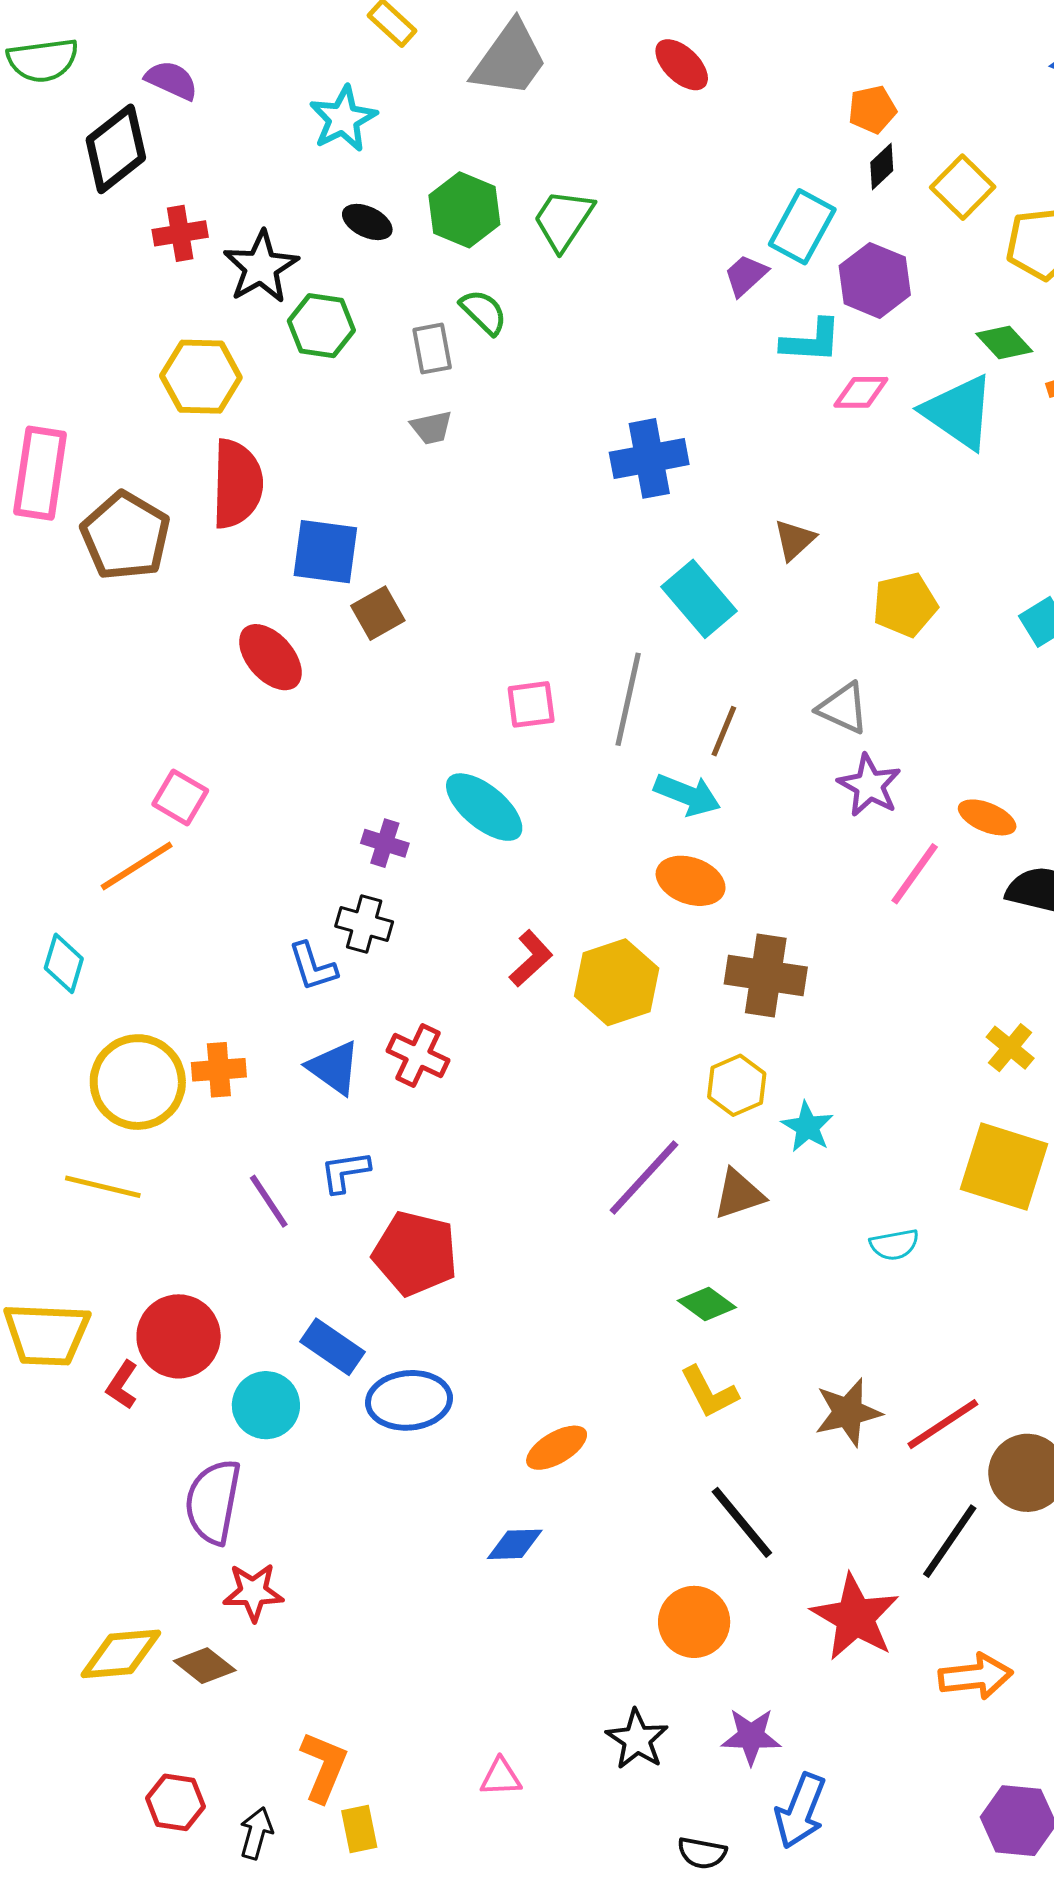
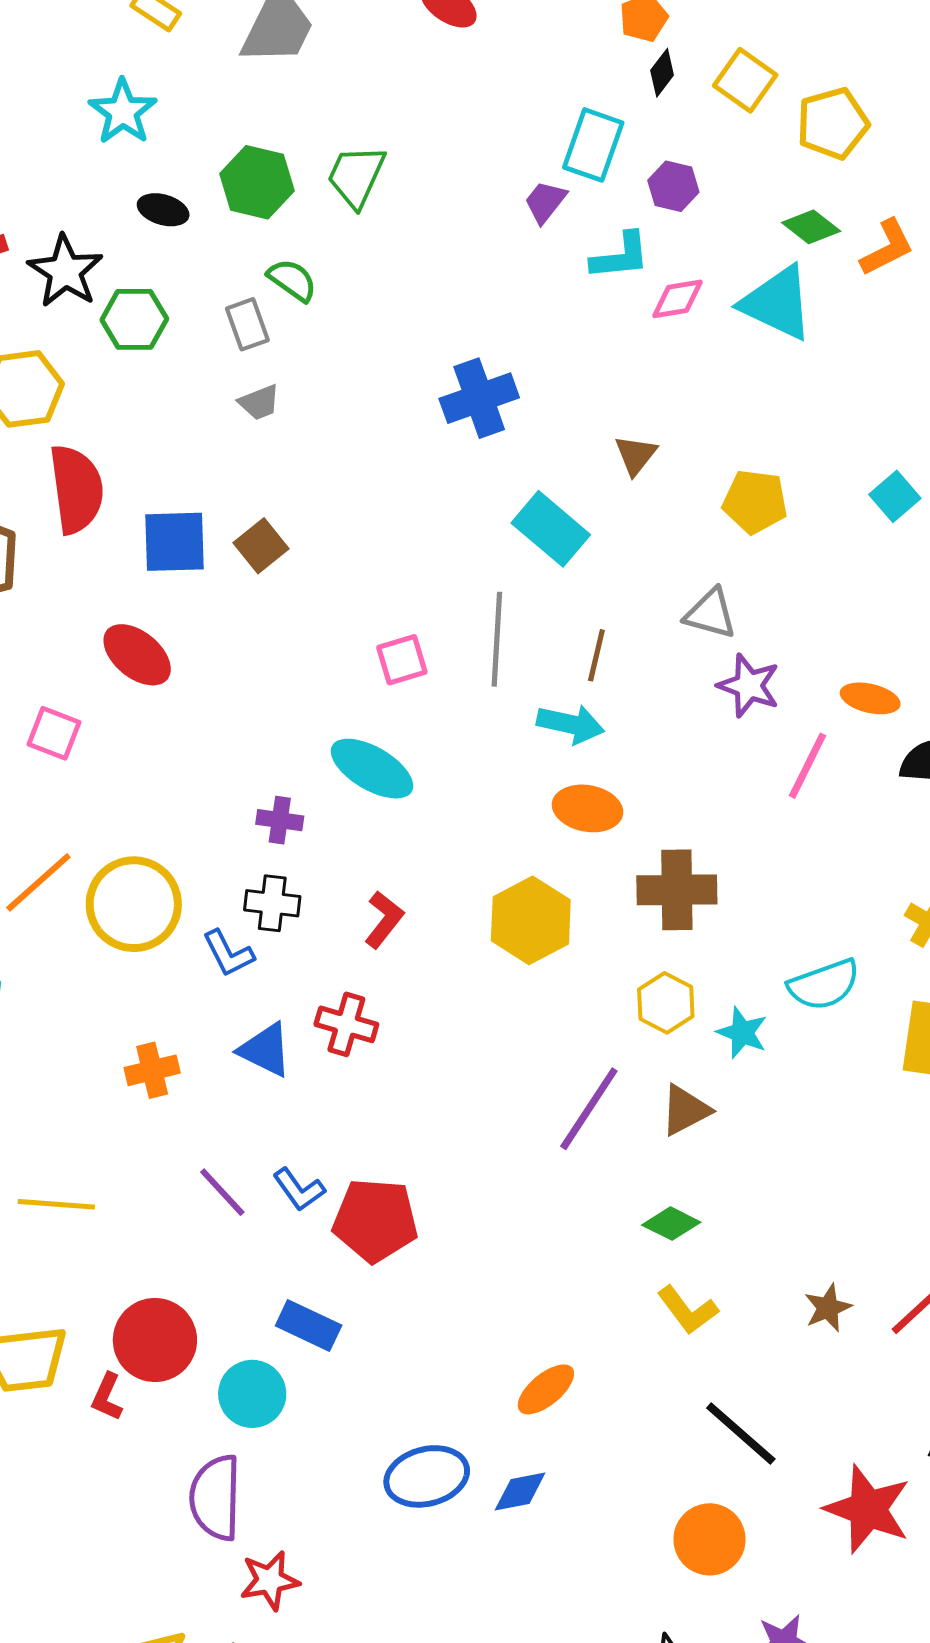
purple hexagon: (875, 280) -> (673, 186), size x0.7
yellow pentagon: (905, 605) -> (755, 502), turned 30
brown square: (378, 613) -> (261, 546), moved
pink square: (180, 797) -> (54, 733), moved
red L-shape: (531, 958) -> (384, 920), moved
yellow circle: (138, 1082) -> (134, 904), moved
blue L-shape: (345, 1172) -> (299, 1189), moved, turned -108
cyan semicircle: (894, 1245) -> (824, 985), moved, size x1.5
blue ellipse: (409, 1400) -> (427, 1476), moved
brown star: (848, 1412) -> (828, 1308), size x0.7

